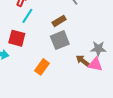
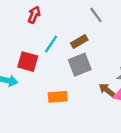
cyan line: (27, 16) -> (51, 44), moved
orange rectangle: (42, 67) -> (58, 97), turned 49

